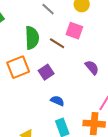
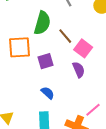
pink square: (74, 31) -> (83, 48), moved
purple semicircle: (92, 67) -> (79, 70), moved

